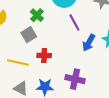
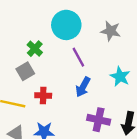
blue arrow: (89, 43) -> (83, 87), moved
purple cross: (75, 79) -> (99, 120), moved

